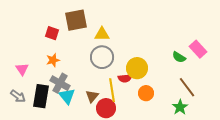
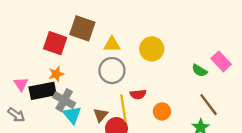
brown square: (76, 20) -> (82, 28), turned 30
red square: (52, 33) -> (55, 43), size x1.5
yellow circle: (137, 68) -> (152, 49), moved
black rectangle: (41, 96) -> (43, 91), moved, turned 70

